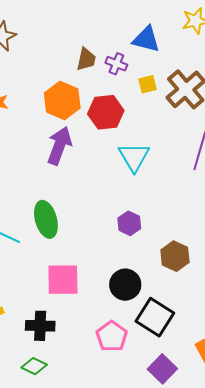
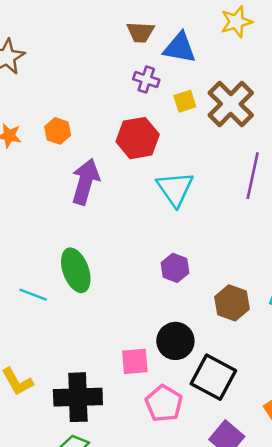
brown trapezoid: (86, 59) -> (140, 32), moved, turned 85
orange hexagon: (62, 100) -> (58, 131), moved, size x0.6
pink square: (63, 280) -> (135, 361), moved, size x0.7
black cross: (40, 326) -> (78, 397), size x1.4

